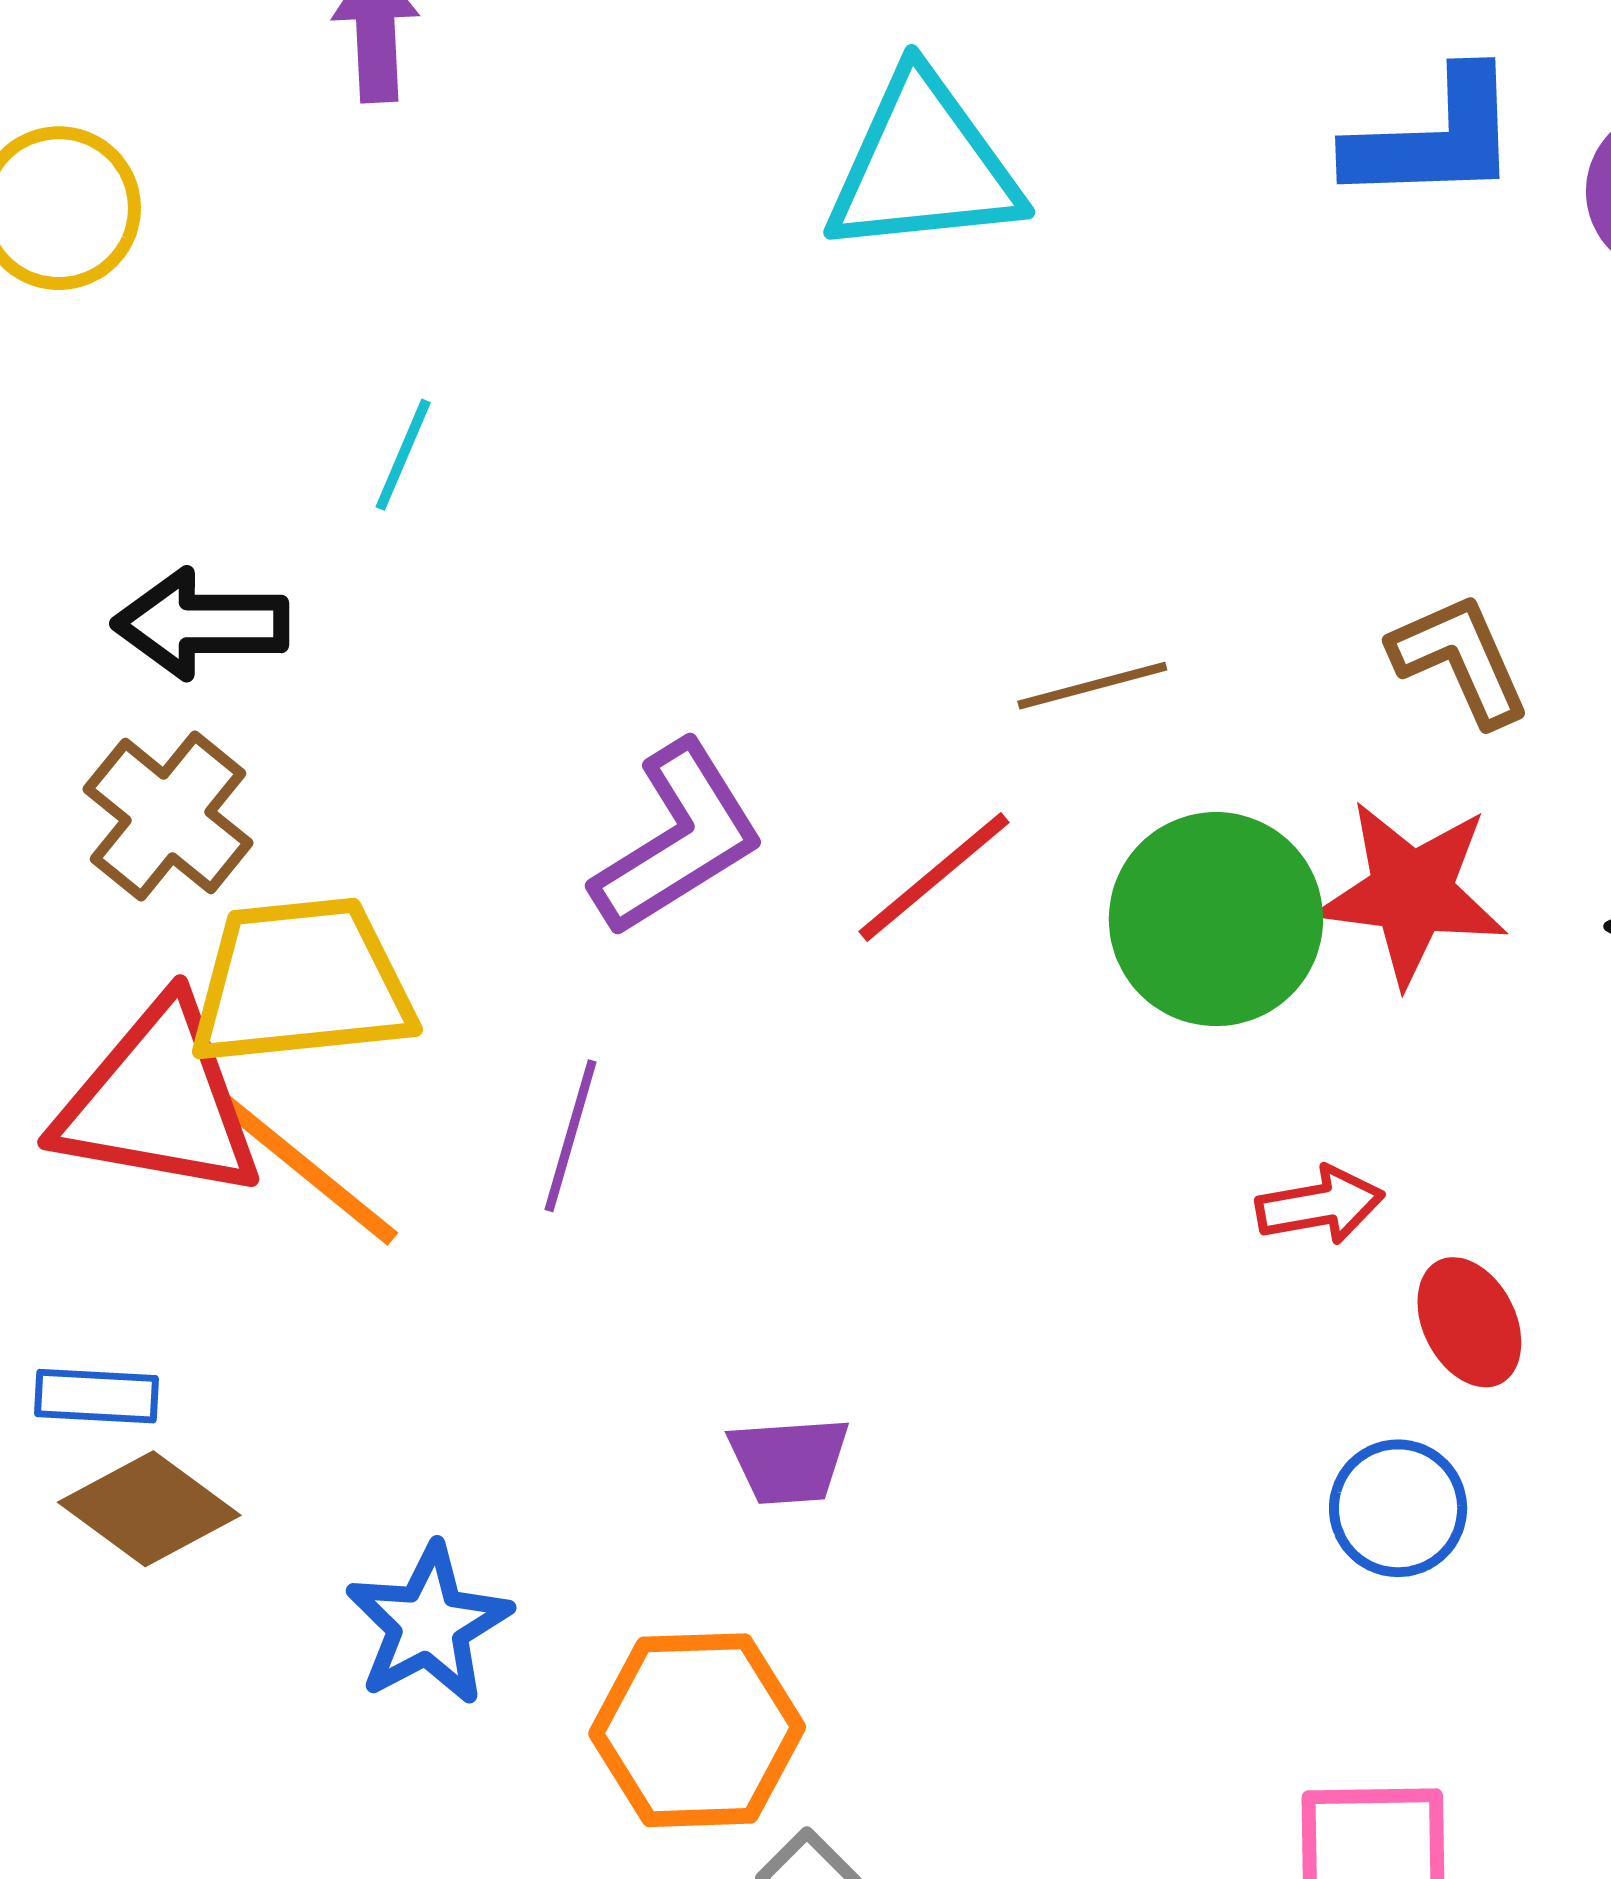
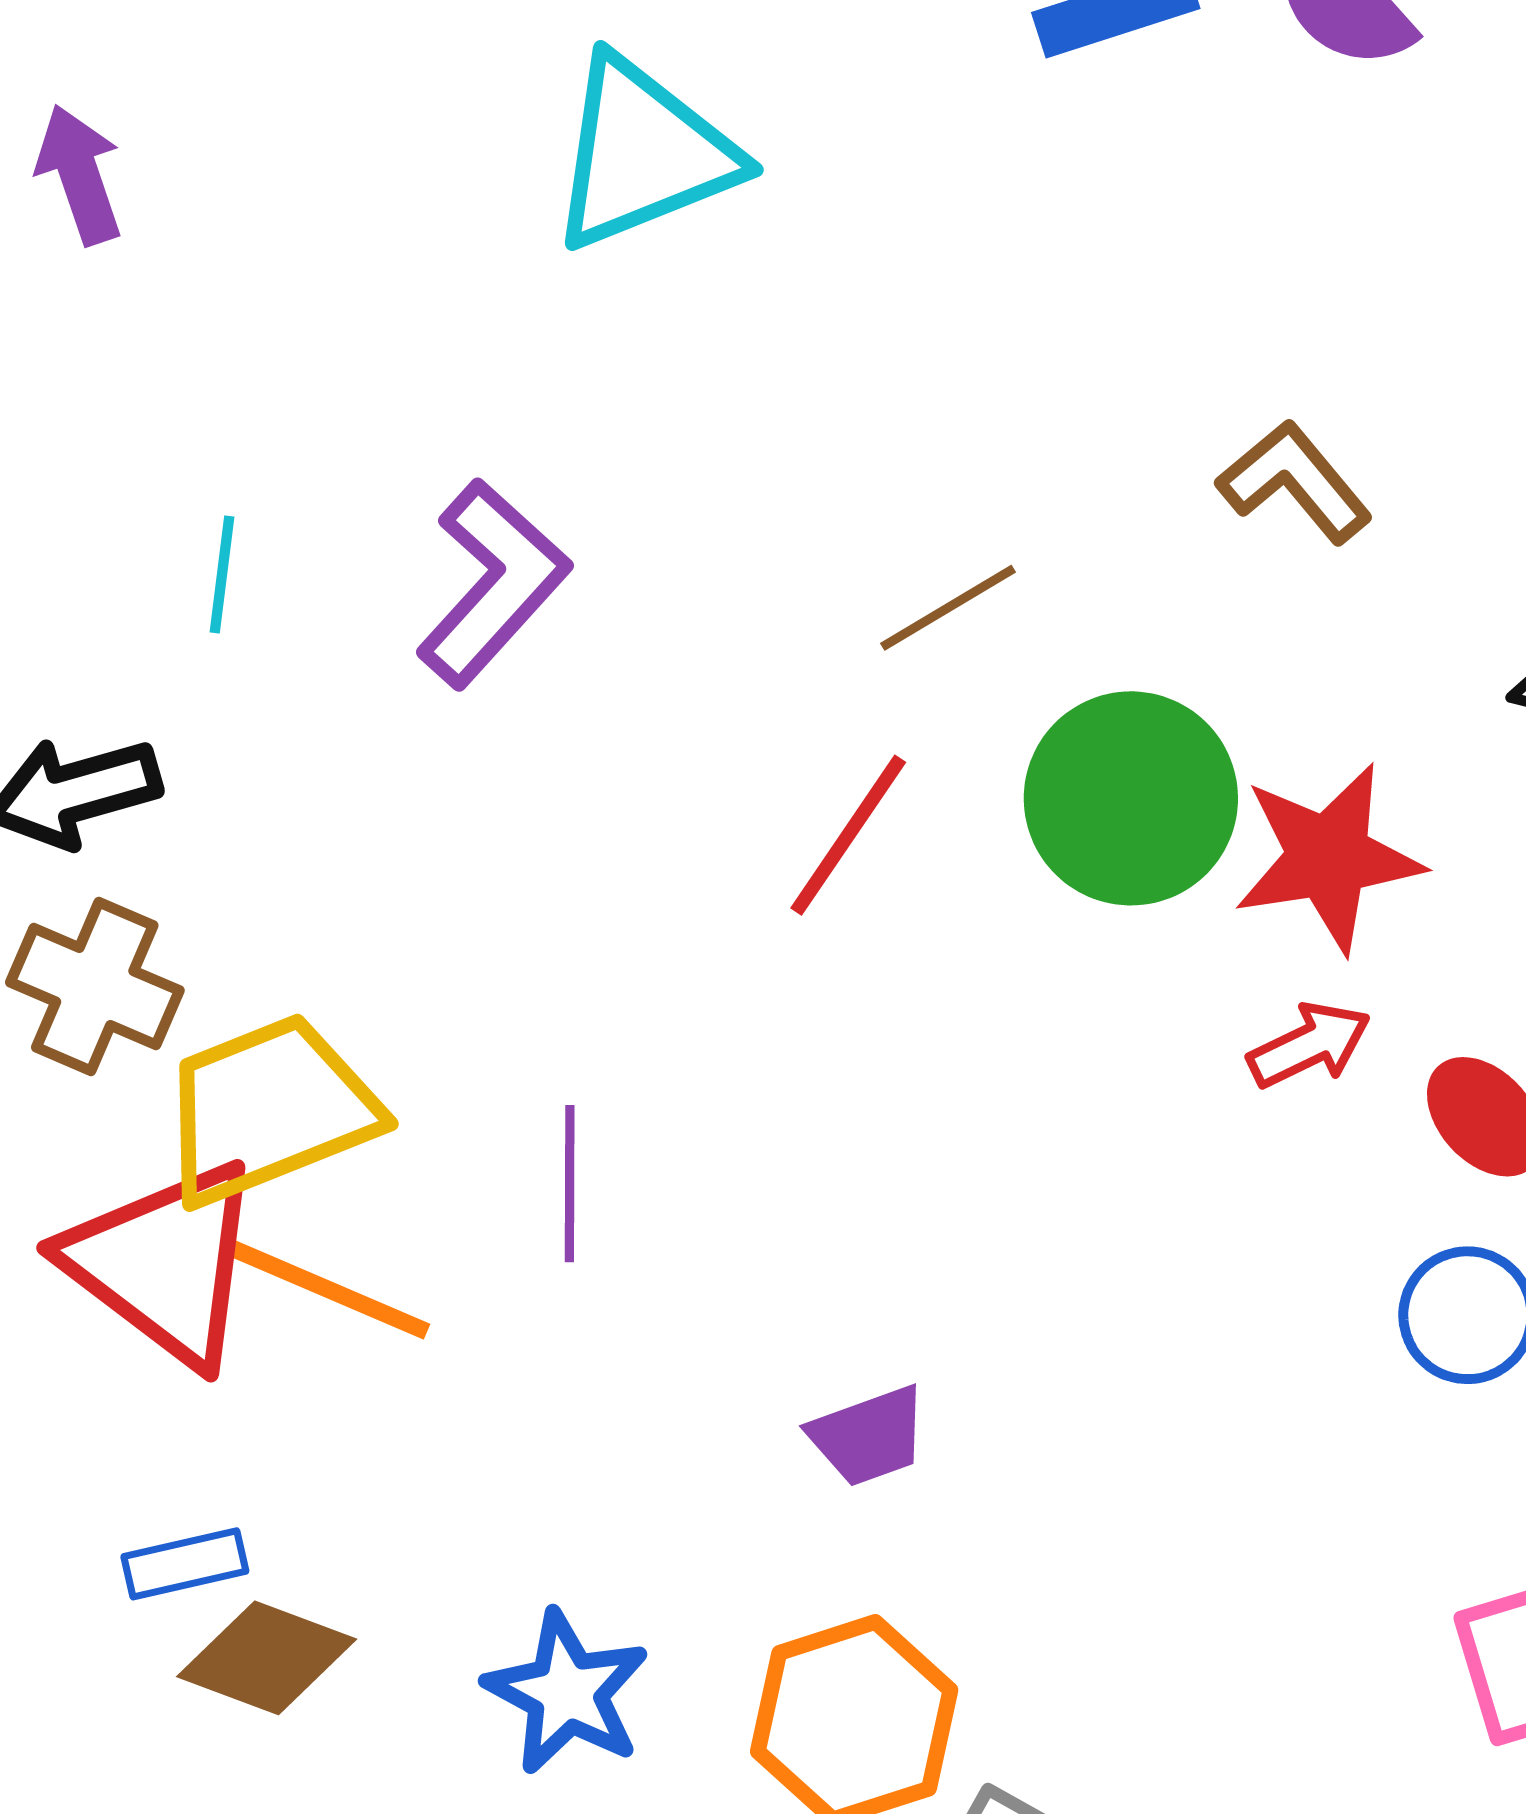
purple L-shape: (678, 839) -> (493, 583), moved
red star: (1412, 893) -> (1328, 857), moved
red triangle: (159, 1101) -> (164, 1263), turned 43

